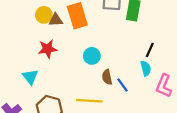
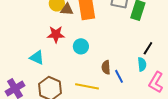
cyan circle: (92, 56) -> (81, 46), moved
cyan triangle: (30, 77) -> (37, 57), turned -35

